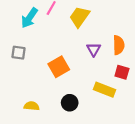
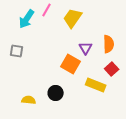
orange square: (59, 67) -> (71, 64), moved, turned -30
red square: (122, 72) -> (112, 69), turned 32
black circle: (70, 103) -> (56, 93), moved

